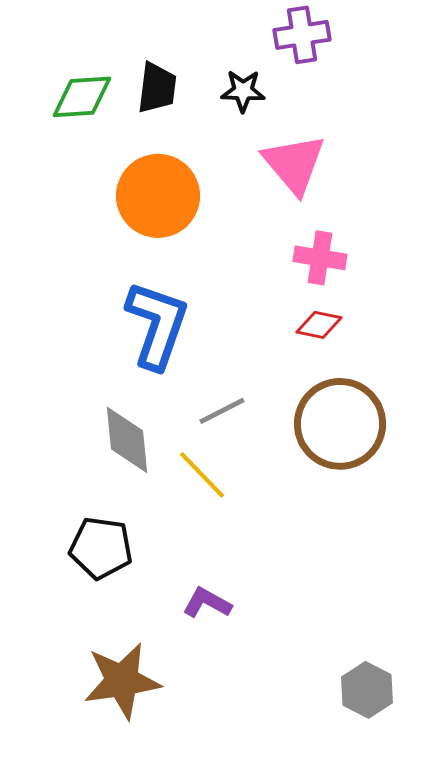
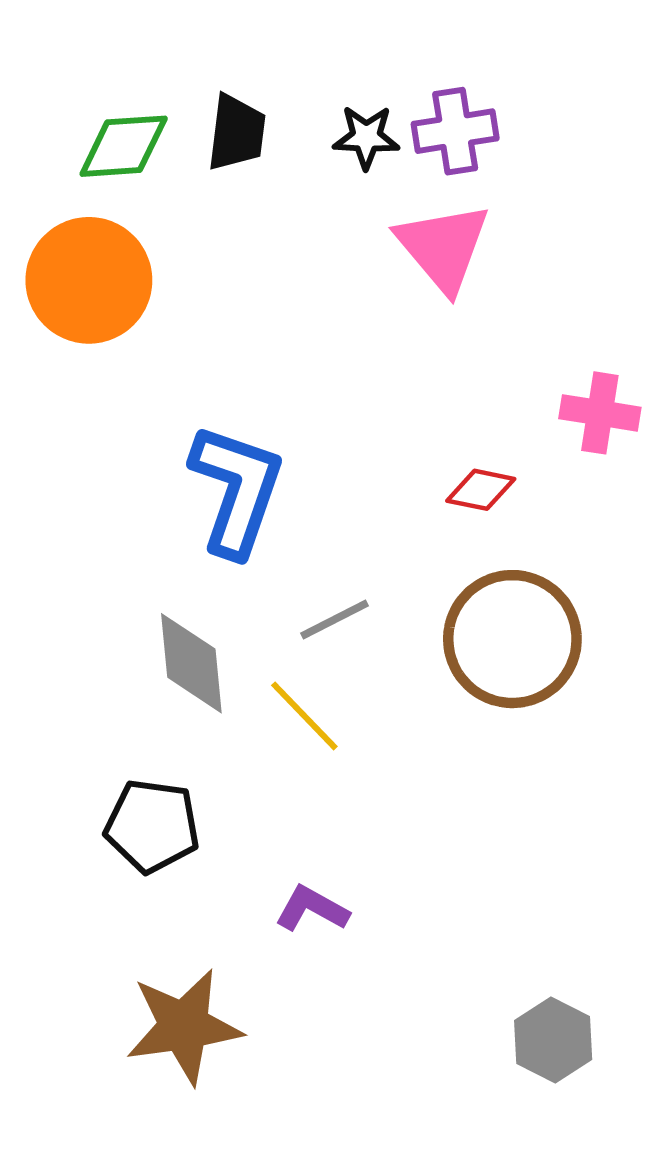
purple cross: (302, 35) -> (455, 131), moved
orange circle: (158, 196) -> (89, 280), moved
pink cross: (320, 258) -> (600, 413), moved

